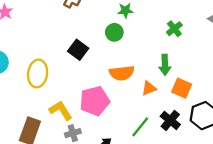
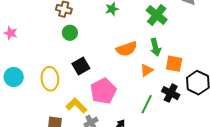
green cross: (174, 29) -> (157, 15), size x1.5
green circle: (114, 32) -> (70, 33), moved
black square: (78, 50) -> (81, 66), moved, turned 36
orange semicircle: (122, 73) -> (127, 49), moved

